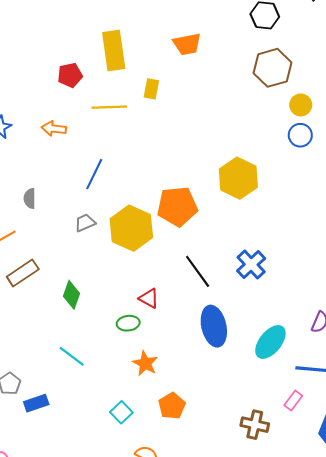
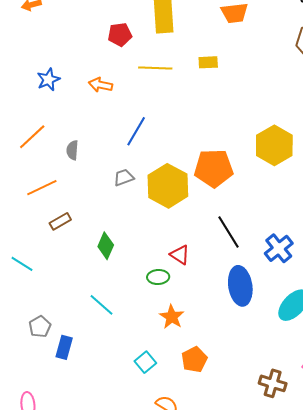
yellow rectangle: (151, 89) -> (208, 62), moved, turned 72
blue cross: (251, 265) -> (279, 248), moved
brown rectangle: (23, 273) -> (60, 221), size x0.7
blue rectangle: (36, 403) -> (64, 347), turned -60

